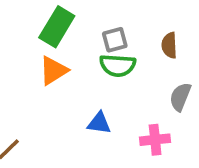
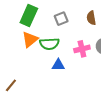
green semicircle: (118, 65) -> (49, 44), moved
pink cross: (155, 140) -> (82, 49), moved

